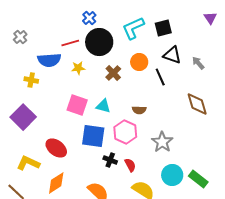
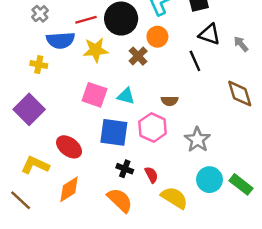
gray cross: (20, 37) -> (40, 14), moved
orange circle: (139, 62) -> (157, 37), moved
yellow star: (78, 68) -> (96, 50), size x1.5
black cross: (110, 160) -> (125, 169), moved
red semicircle: (130, 165) -> (151, 175), moved

